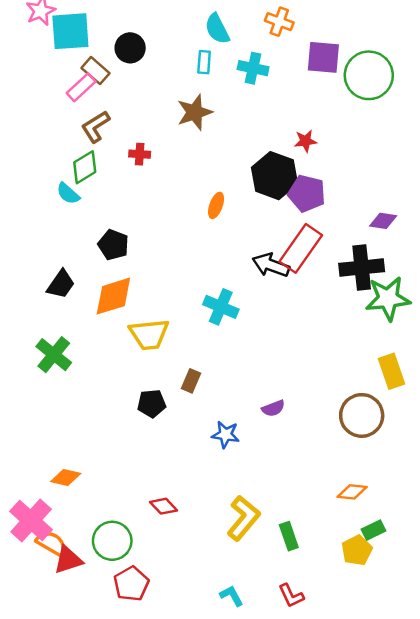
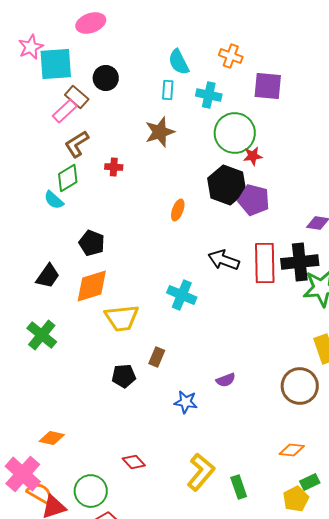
green circle: (369, 75) -> (235, 133), moved
red rectangle: (301, 248) -> (265, 263), moved, turned -36

